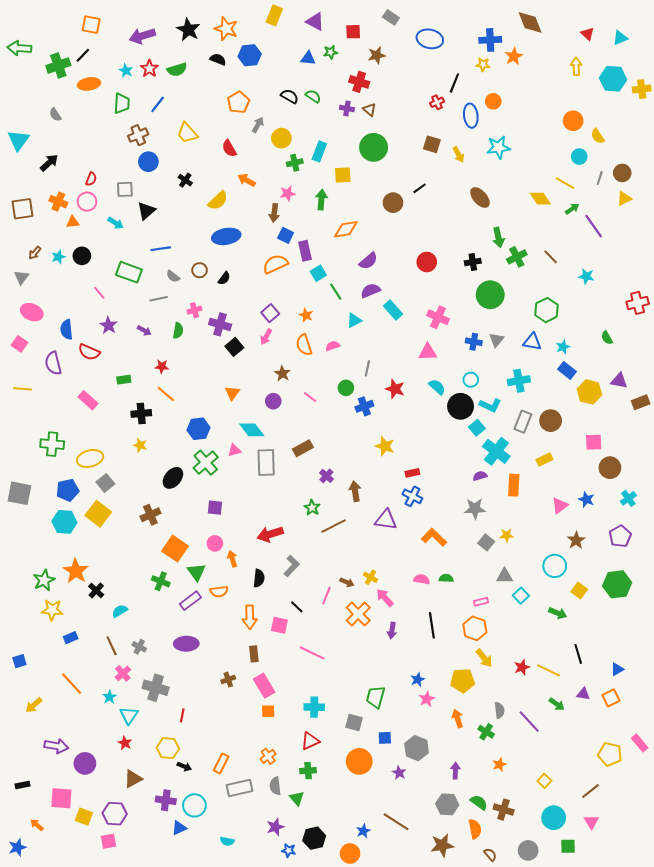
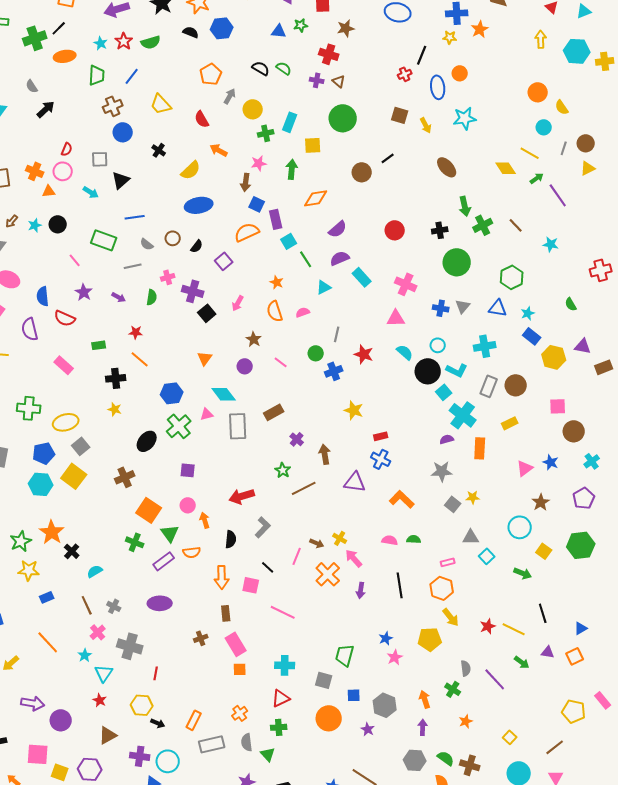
black arrow: (49, 163) -> (46, 109), moved
purple square: (270, 313) -> (224, 261), moved
orange arrow: (457, 718) -> (425, 699), moved

